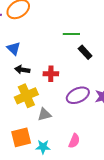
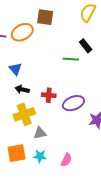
black rectangle: (85, 52) -> (86, 46), moved
purple ellipse: (78, 95) -> (73, 103), moved
cyan star: (43, 147) -> (40, 156), moved

